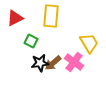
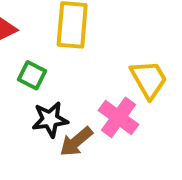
brown arrow: (53, 63) -> (76, 142), moved

